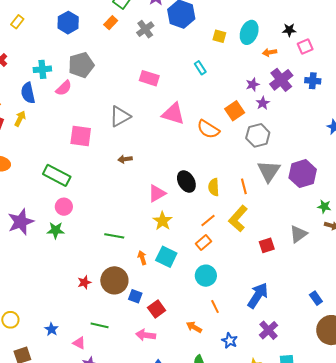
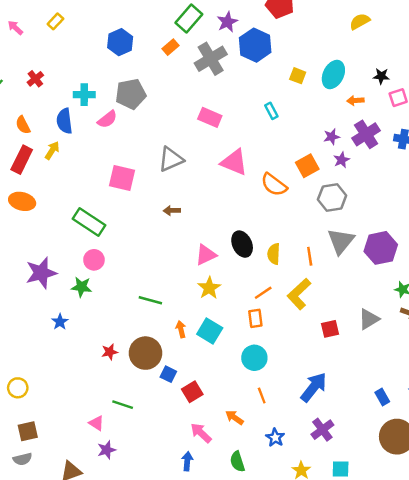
yellow rectangle: (17, 22) -> (55, 21), moved
gray cross: (145, 29) -> (211, 59), size x1.5
orange rectangle: (203, 243) -> (255, 318), turned -63
blue star: (51, 329) -> (60, 322), moved
pink arrow: (146, 335) -> (201, 433), moved, turned 30

